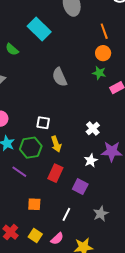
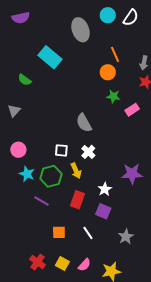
orange circle: (103, 53) -> (108, 72), moved
gray semicircle: (60, 77) -> (84, 123), moved
white cross: (93, 129) -> (88, 152), moved
white star: (91, 160) -> (105, 189), moved
white line: (66, 214) -> (88, 233), moved, turned -56

